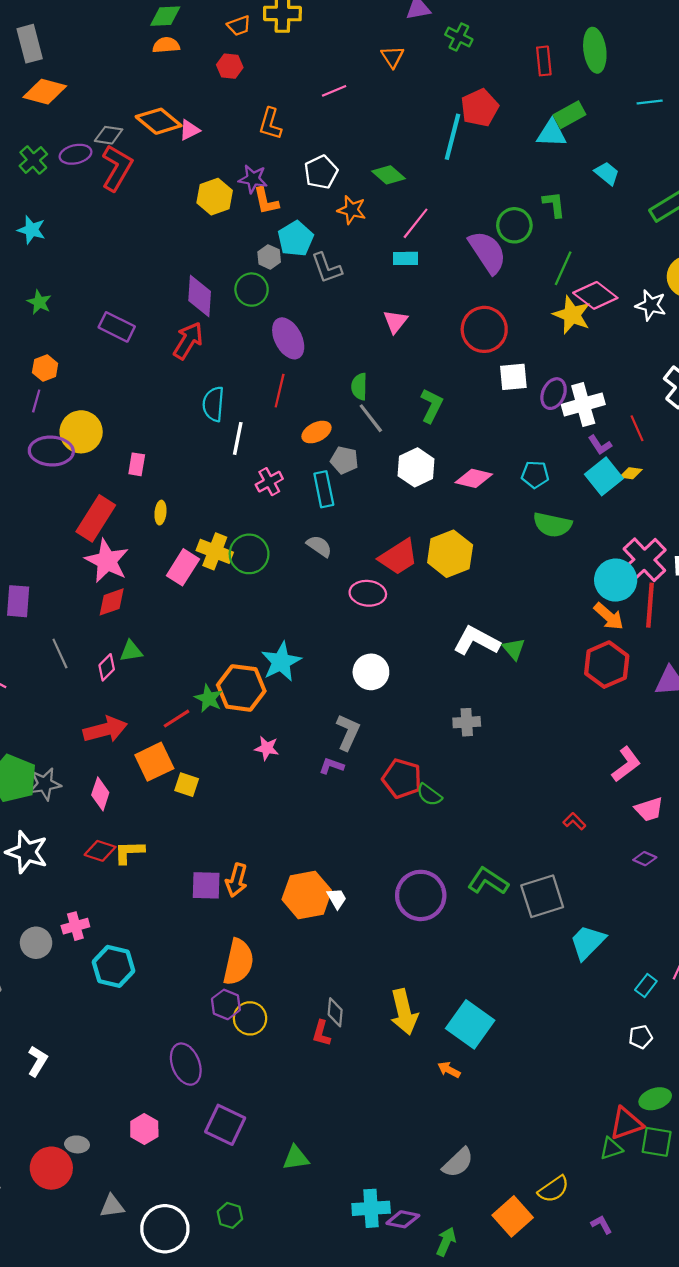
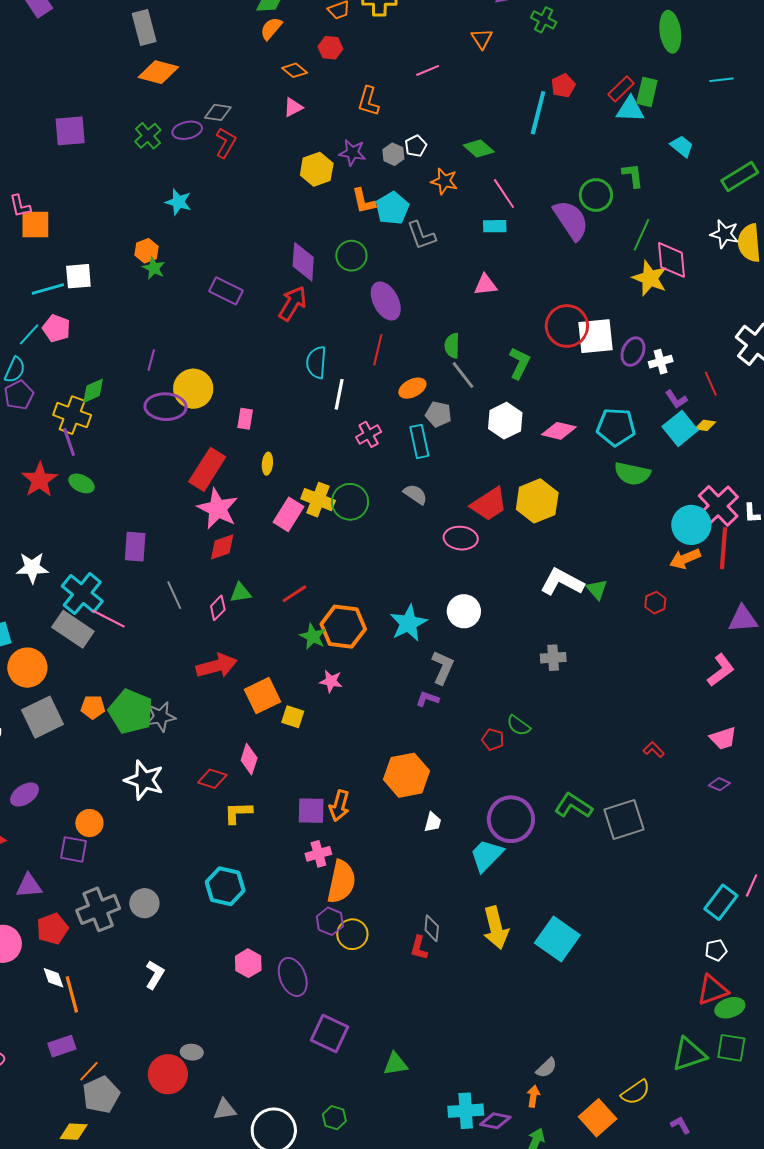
orange semicircle: (166, 45) -> (271, 28), turned -45
red rectangle: (544, 61) -> (621, 89), moved, turned 52
red pentagon: (480, 108) -> (563, 86), size x0.7
green rectangle: (570, 115) -> (647, 92), turned -48
orange diamond: (159, 121) -> (295, 70), moved, size x0.6
red L-shape: (117, 168) -> (226, 143), size x0.7
white pentagon: (321, 172) -> (416, 146), size x0.7
orange L-shape: (266, 201) -> (364, 201), moved
pink line: (416, 223) -> (504, 193), turned -72
cyan star: (31, 230) -> (178, 202), moved
gray hexagon: (269, 257) -> (393, 154), moved
pink diamond: (595, 295) -> (672, 260), turned 48
white star: (651, 305) -> (725, 234), moved
pink triangle: (395, 321) -> (485, 285), turned 45
red circle: (484, 329) -> (567, 326), moved
orange hexagon: (45, 368) -> (146, 251), moved
white square: (513, 377) -> (596, 336), size x1.4
white cross: (583, 405) -> (661, 362), size x0.6
cyan pentagon: (535, 475) -> (616, 427), size x1.5
orange arrow: (609, 616) -> (685, 559), turned 116
cyan star: (281, 662) -> (408, 623), moved
red hexagon: (607, 665) -> (655, 603), moved, size x0.5
red line: (177, 719) -> (294, 594), moved
pink star: (267, 748) -> (331, 681), moved
pink L-shape: (626, 764) -> (721, 670), moved
red pentagon: (402, 779) -> (493, 739), moved, size x0.6
pink diamond: (100, 794) -> (249, 759), moved
yellow L-shape: (129, 852) -> (238, 813), moved
orange hexagon: (307, 895) -> (407, 775), moved
white trapezoid: (337, 898) -> (433, 822), turned 45
pink cross: (75, 926) -> (318, 854), moved
cyan trapezoid: (588, 942) -> (487, 855), moved
gray circle: (36, 943) -> (144, 903), moved
cyan rectangle: (646, 986) -> (721, 902), size x1.6
orange arrow: (449, 1070) -> (533, 1096), moved, turned 70
red triangle: (626, 1123) -> (713, 990), moved
pink hexagon: (144, 1129) -> (248, 963), moved
green triangle: (611, 1149) -> (689, 1054), size x1.6
gray semicircle: (458, 1163) -> (546, 1068), size x0.7

